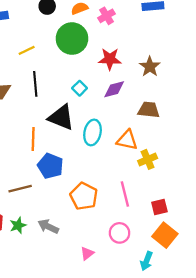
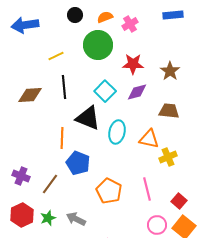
cyan square: (80, 88) -> (105, 91), size x1.5
brown line: (20, 189) -> (50, 184), turned -40
red square: (159, 207) -> (179, 201), turned -35
pink circle: (120, 233) -> (157, 225), moved

